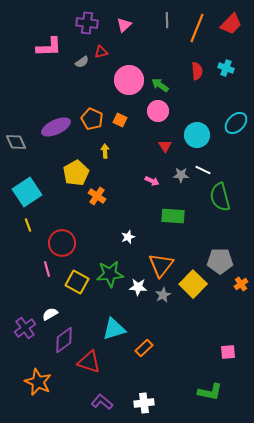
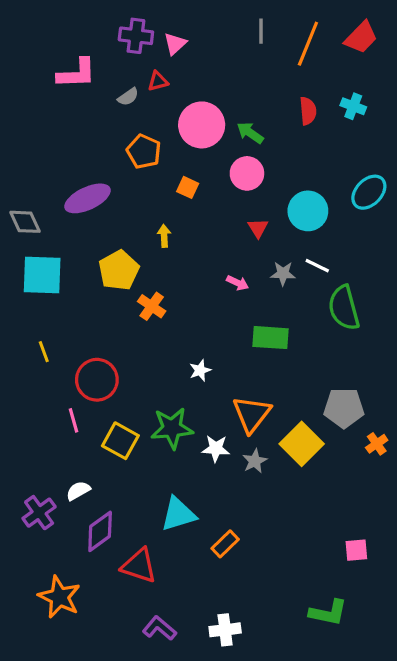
pink triangle: (124, 25) -> (175, 44), moved
orange pentagon: (92, 119) -> (144, 152), moved
cyan square: (27, 192) -> (42, 275), moved, turned 36

